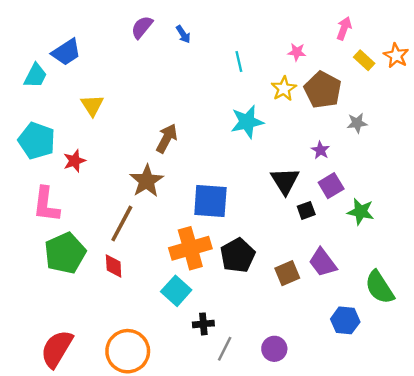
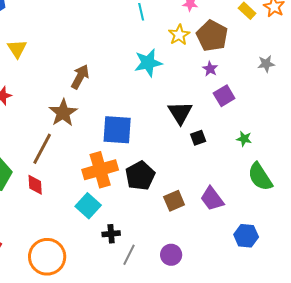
gray star: (357, 123) -> (266, 64), moved
purple star: (320, 150) -> (210, 69), moved
purple square: (331, 186) -> (224, 96), moved
green star: (361, 212) -> (244, 139), size x0.7
purple trapezoid: (323, 262) -> (212, 199), moved
brown square: (287, 273) -> (174, 201), moved
green semicircle: (380, 287) -> (260, 177), moved
blue hexagon: (345, 320) -> (246, 236), moved

